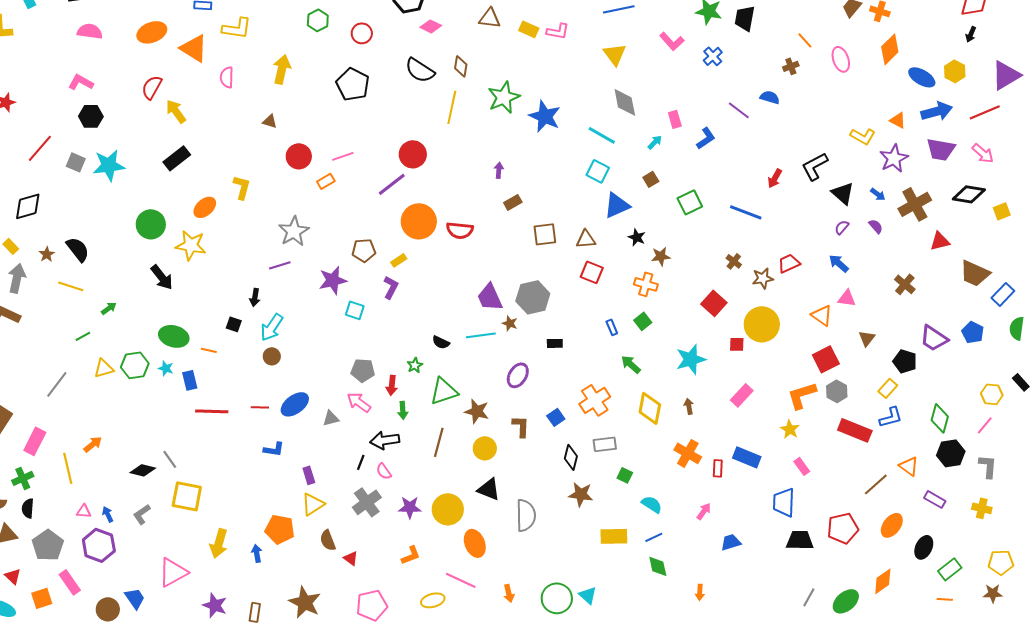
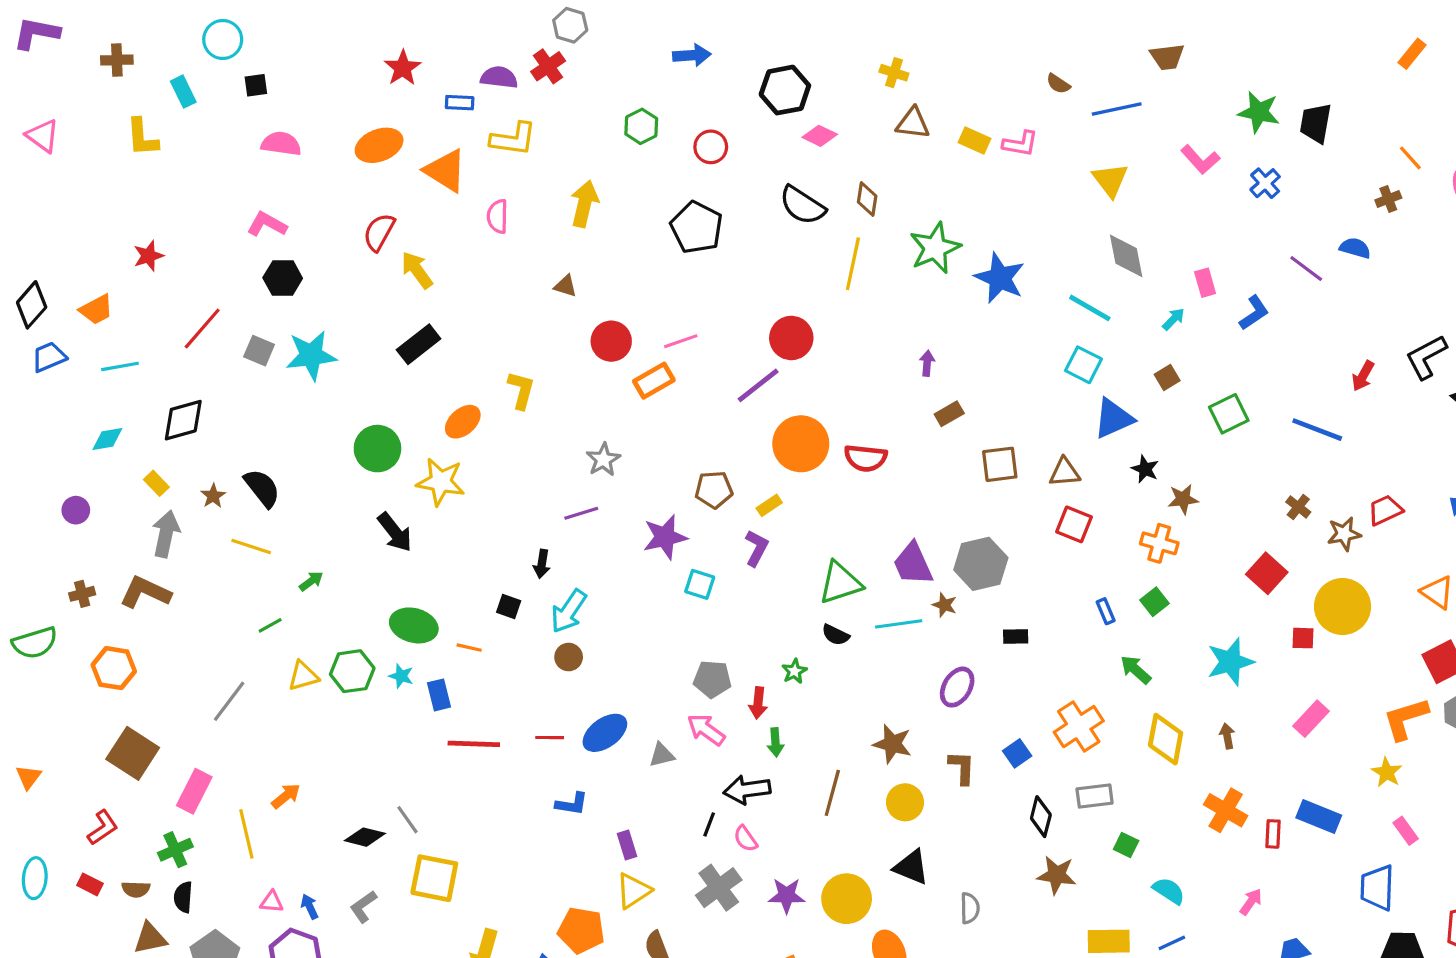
orange rectangle: (326, 181) -> (654, 381), size x1.4
gray star: (294, 231) -> (603, 460), size x0.7
green triangle: (444, 391) -> (840, 583), moved
gray semicircle: (526, 515) -> (970, 908), size x0.6

